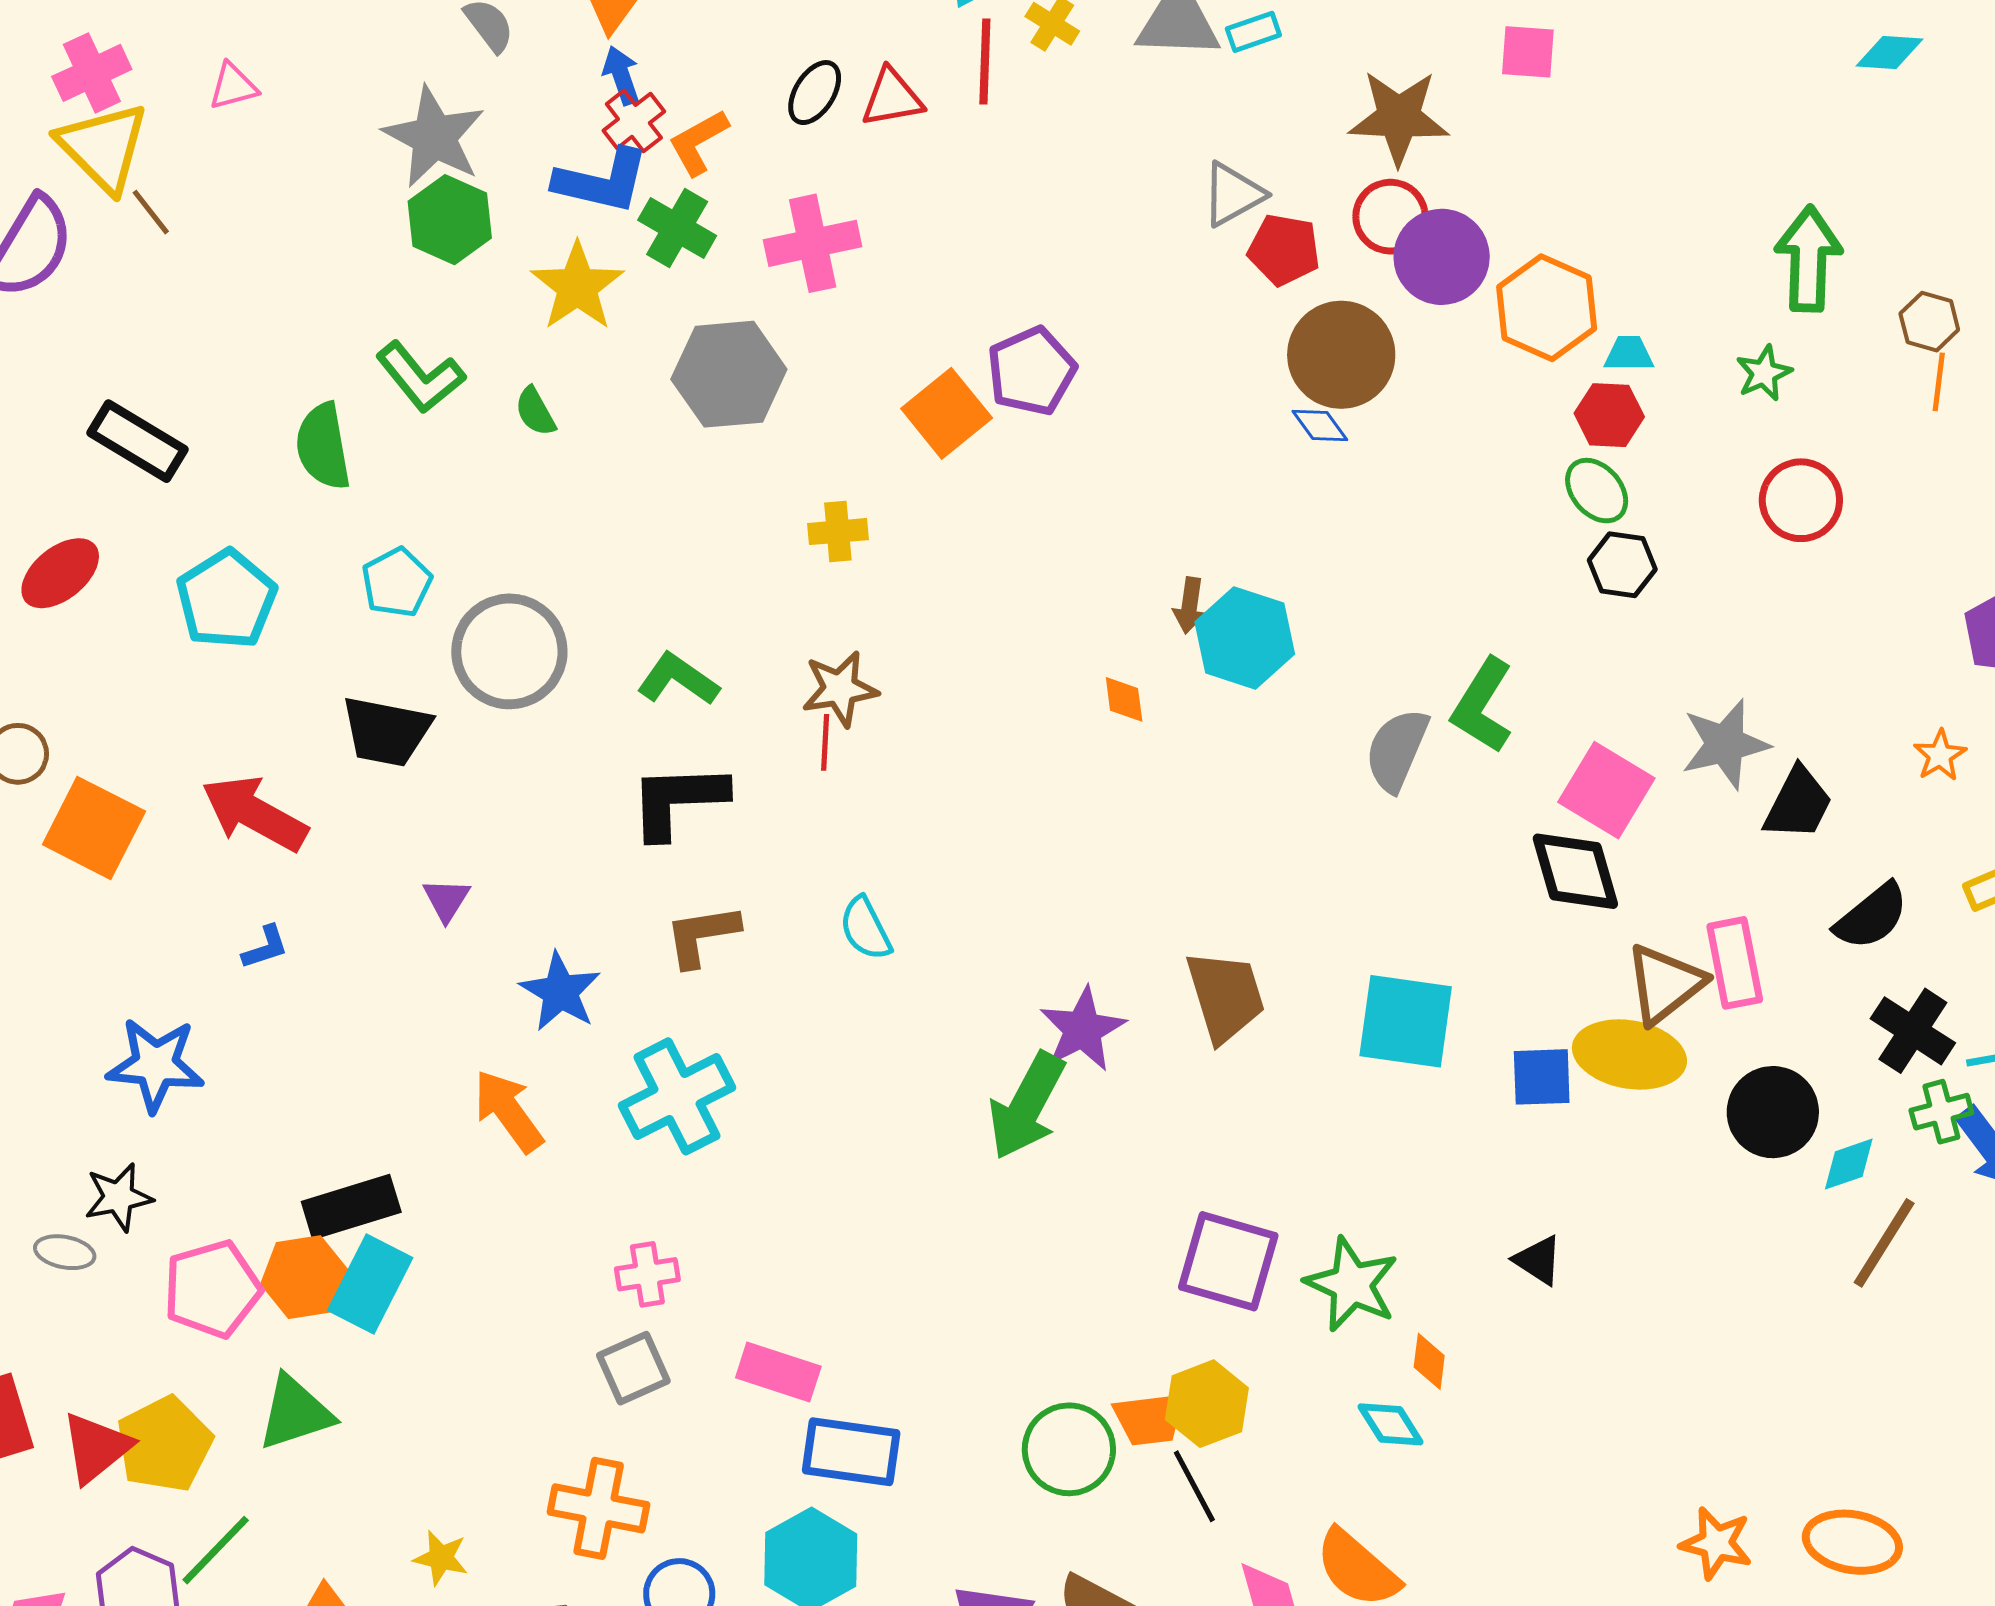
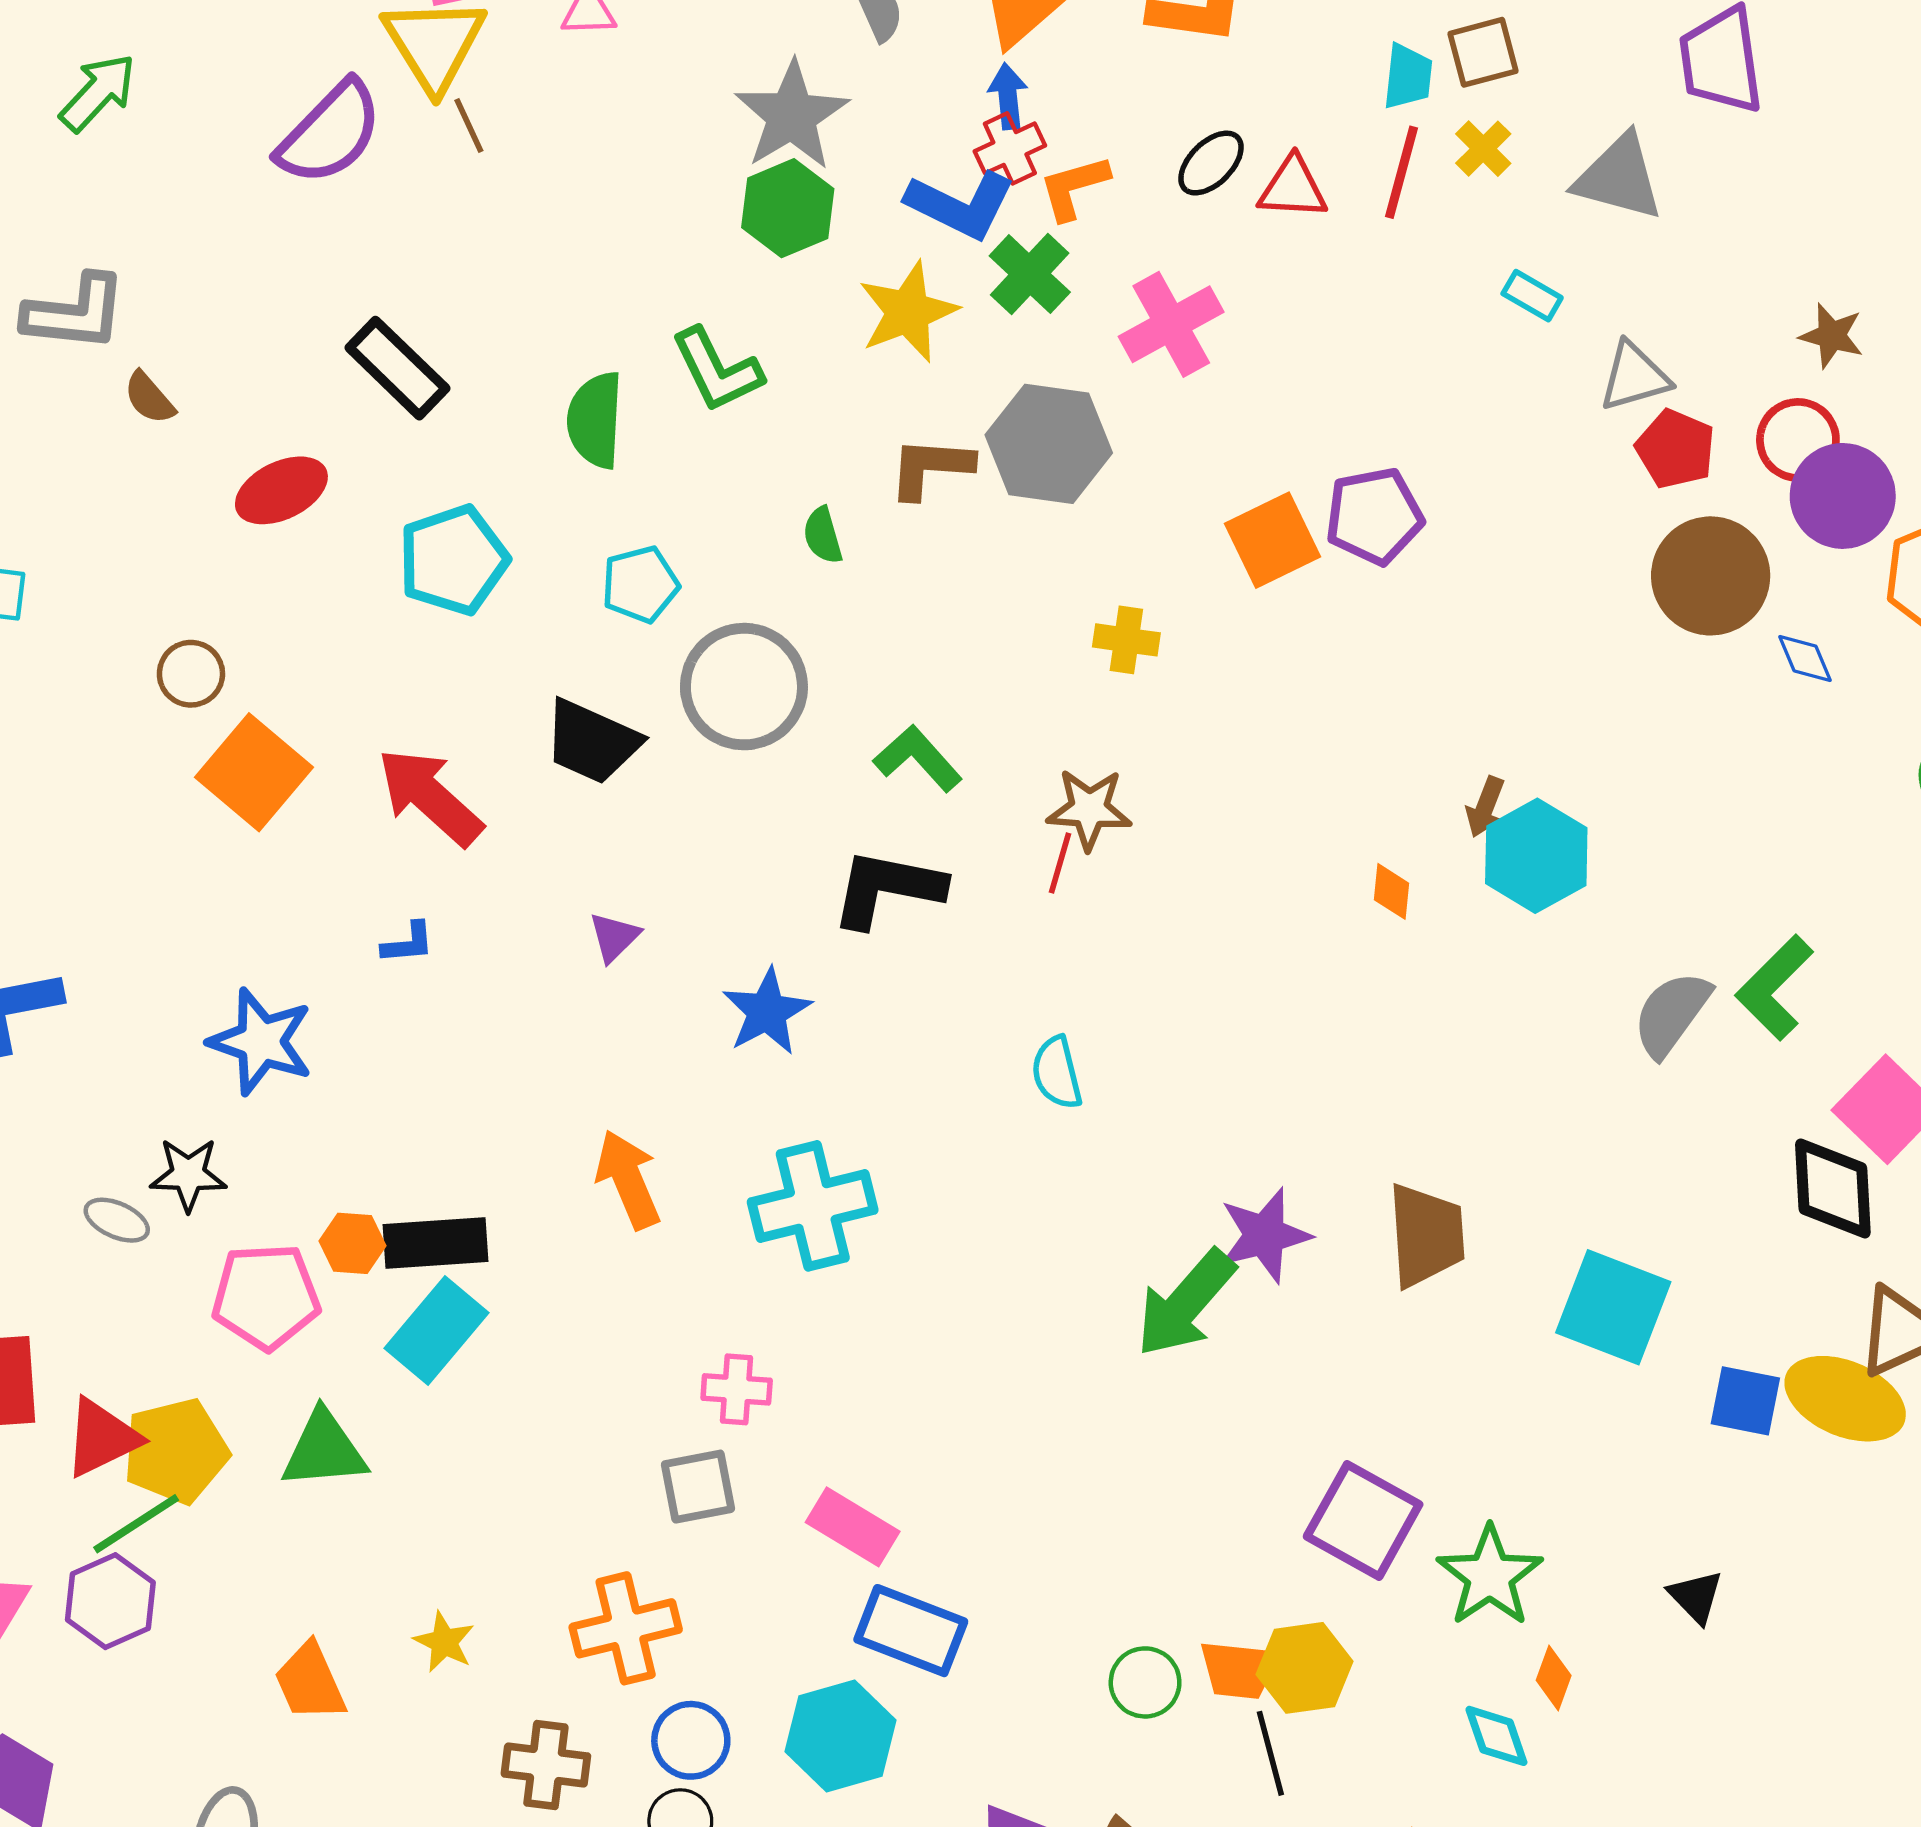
cyan rectangle: (1253, 32) -> (1532, 296), moved, turned 36
brown star: (1399, 117) -> (1832, 336), size x0.6
pink cross: (813, 243) -> (1171, 324), turned -30
green semicircle: (535, 412) -> (823, 535), moved
blue diamond: (1320, 425) -> (1805, 658), moved
brown L-shape: (702, 935) -> (931, 468), moved
blue star: (560, 992) -> (767, 1012), moved
orange hexagon: (304, 1277) -> (352, 1243), moved, size x0.7
green circle: (1069, 1449) -> (1145, 1682), size x0.7
orange cross: (599, 1508) -> (626, 1628), turned -38
green line: (216, 1550) -> (136, 1524), moved

